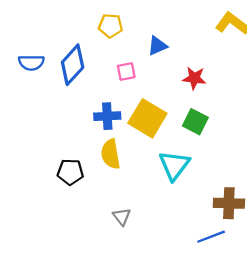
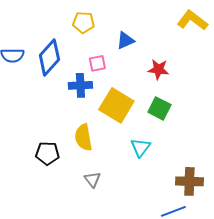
blue cross: (107, 116) -> (80, 85), moved
cyan triangle: (174, 165) -> (140, 147), size x0.7
gray triangle: (122, 217) -> (92, 179), moved

